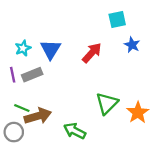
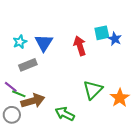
cyan square: (117, 20) -> (102, 33), moved
red arrow: (92, 53) -> (80, 46), turned -60
purple line: (13, 75) -> (11, 87), moved, turned -40

